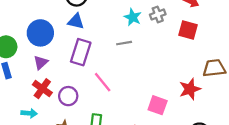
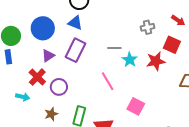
cyan star: (133, 17) -> (130, 60), moved
purple triangle: (41, 62) -> (48, 56), moved
pink line: (103, 82) -> (108, 81), moved
red star: (190, 89) -> (156, 61), moved

